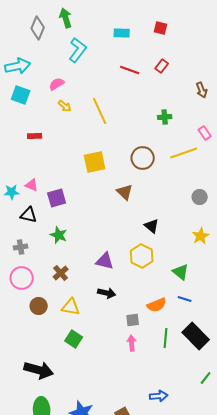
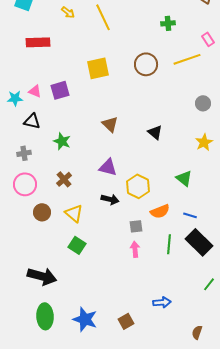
red rectangle: (35, 136) -> (38, 42), size x1.6
brown triangle: (125, 192) -> (110, 124), moved
purple square: (57, 198) -> (60, 90), moved
yellow hexagon: (142, 256) -> (138, 186), moved
blue line: (185, 299) -> (190, 215), moved
yellow triangle: (71, 307) -> (74, 213), turned 30

